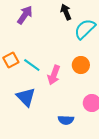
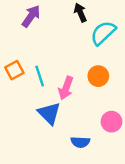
cyan line: (32, 65) -> (40, 76), turned 36
blue triangle: (26, 97) -> (49, 113), moved

